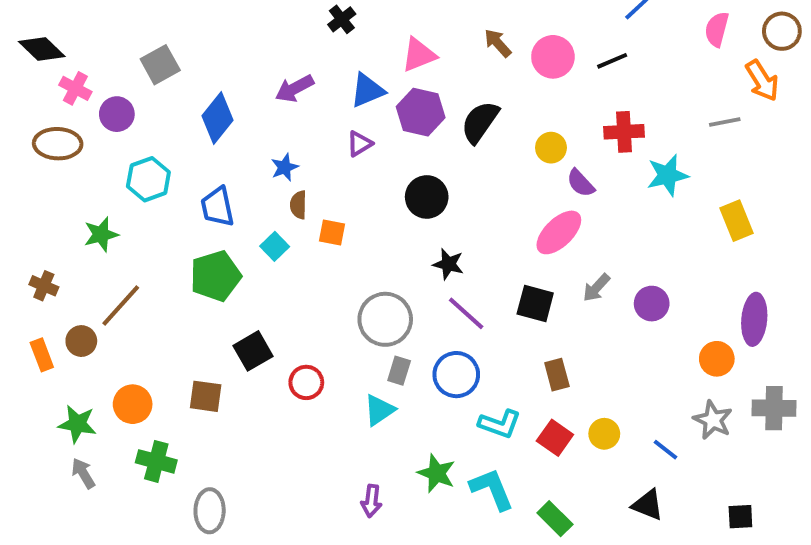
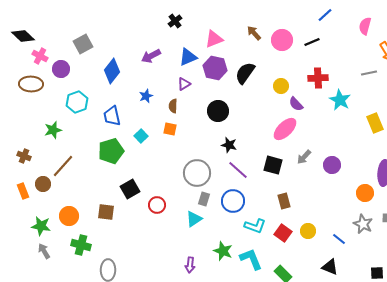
cyan star: (667, 175) -> (340, 100), turned -30
brown semicircle: (298, 205) -> (173, 106), moved

